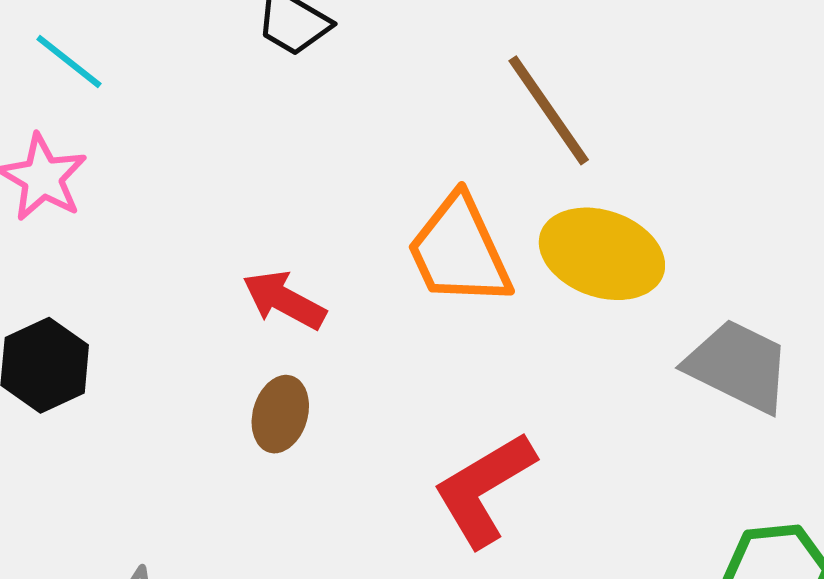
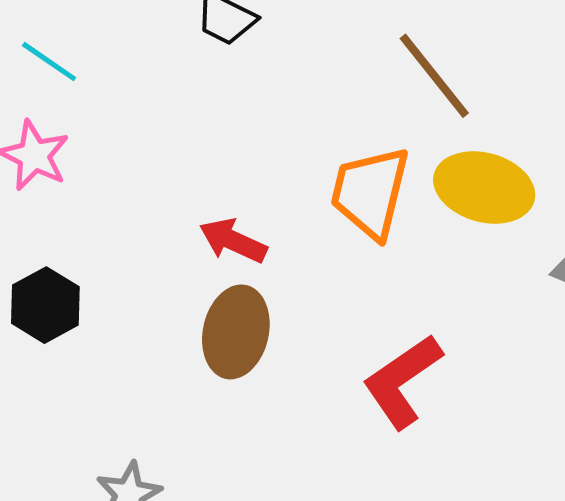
orange trapezoid: (459, 251) -> (370, 192), turned 42
brown ellipse: (280, 414) -> (236, 332), size x1.5

